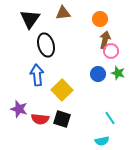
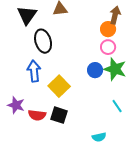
orange circle: (100, 19) -> (108, 29), moved
brown arrow: (105, 40) -> (115, 15), moved
green star: (118, 73) -> (115, 69), size x1.6
cyan line: (110, 118) -> (117, 106), moved

